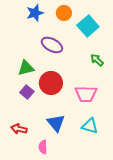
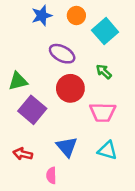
green arrow: (97, 60) -> (104, 72), moved
green triangle: (26, 68) -> (18, 81), moved
red circle: (51, 83) -> (70, 88), moved
purple square: (27, 92) -> (32, 110), size x1.6

